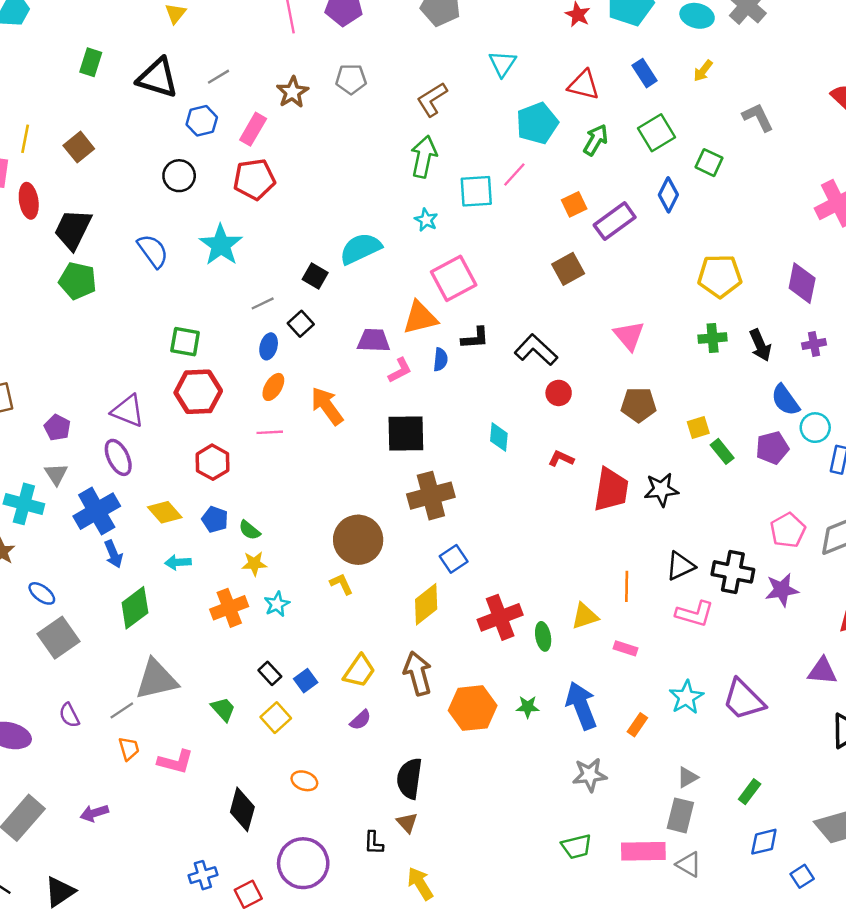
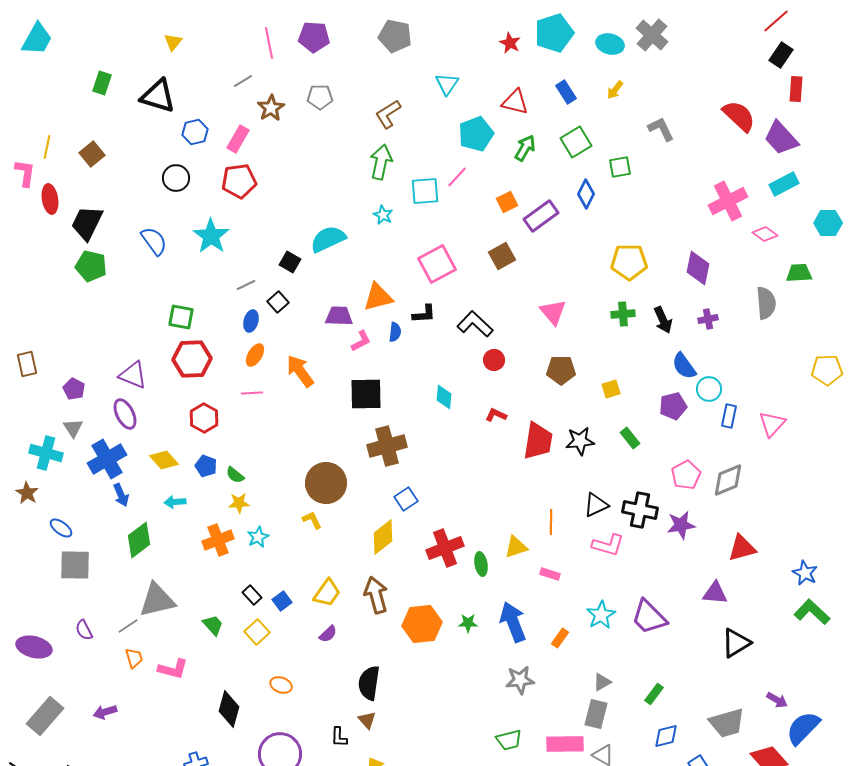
gray line: (218, 77) -> (243, 81), moved
green square: (709, 163) -> (620, 167), turned -35
pink square: (454, 278) -> (437, 264), moved
green rectangle: (722, 451) -> (630, 438), moved
gray square: (59, 638) -> (75, 565), turned 36

